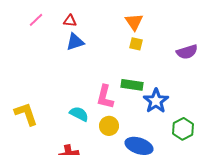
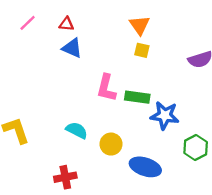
blue triangle: (75, 42) -> (72, 48), turned 42
pink L-shape: (105, 97) -> (106, 88), moved
blue star: (156, 101) -> (165, 115), turned -30

